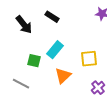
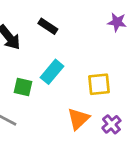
orange triangle: (63, 76) -> (78, 119), moved

